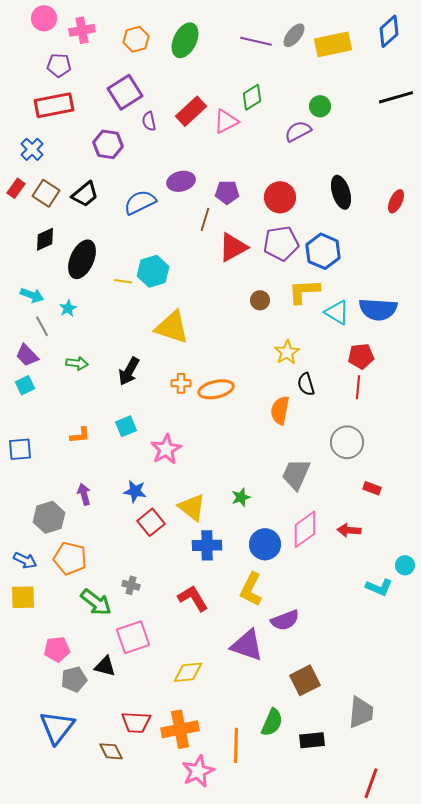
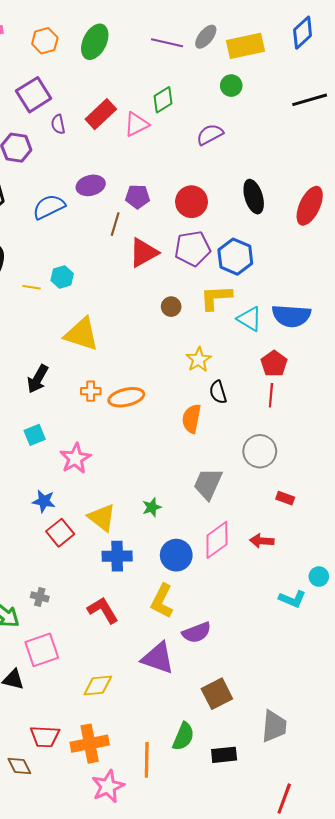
green circle: (320, 106) -> (231, 86), moved
red ellipse: (396, 201) -> (310, 206), size x1.6
cyan hexagon: (153, 271) -> (62, 277), size x0.7
red pentagon: (361, 356) -> (274, 364), turned -30

